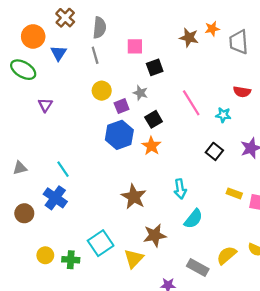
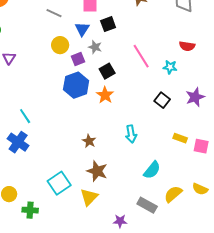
blue triangle: (59, 53) -> (82, 29), moved
gray line: (95, 55) -> (54, 13), turned -49
brown star: (134, 197) -> (89, 141), size x0.6
cyan semicircle: (193, 219) -> (152, 170), moved
brown star: (155, 235) -> (97, 171), moved, turned 30
green cross: (71, 260) -> (30, 210), moved

